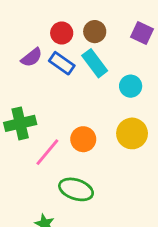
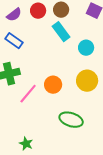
purple semicircle: (32, 57) -> (14, 15), moved
blue rectangle: (62, 63) -> (14, 41), moved
green ellipse: (76, 189) -> (71, 120), moved

